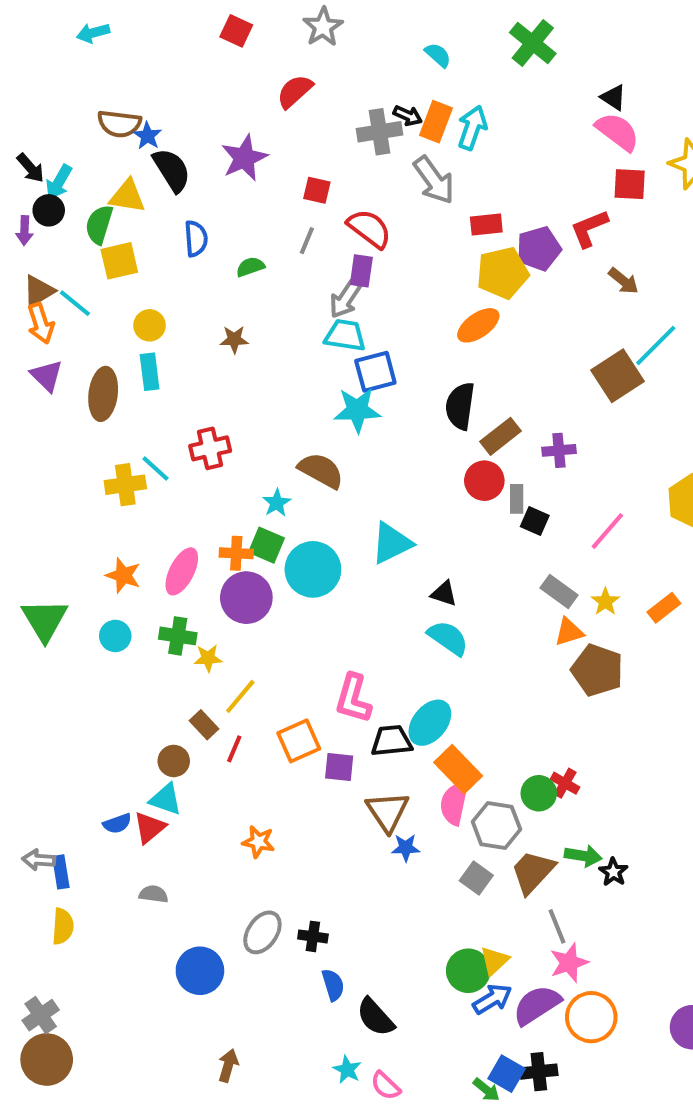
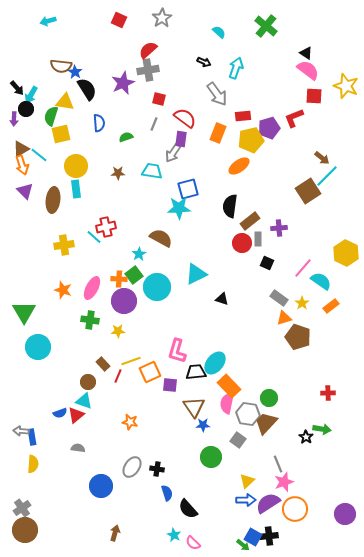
orange rectangle: (436, 122) -> (218, 133), moved
gray cross: (379, 132) -> (148, 70), moved
brown arrow: (624, 281) -> (322, 158), moved
yellow circle: (150, 325) -> (76, 166), size x1.5
cyan trapezoid: (345, 335) -> (152, 171), moved
cyan line: (156, 469) -> (94, 237), moved
gray rectangle: (517, 499) -> (258, 239), moved
green square: (267, 545) -> (134, 275), turned 30
cyan circle: (115, 636) -> (38, 347), moved, size x1.6
cyan semicircle: (448, 638) -> (321, 281), moved
yellow star: (208, 658) -> (118, 331), moved
yellow line: (240, 696) -> (131, 361), moved, turned 30
red cross: (565, 783) -> (328, 393), moved, turned -32
green arrow: (583, 856) -> (322, 429), moved
brown trapezoid: (533, 872) -> (266, 423), moved
green circle: (468, 971) -> (211, 457), moved
blue arrow: (492, 999) -> (246, 500), turned 30

